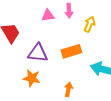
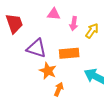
pink arrow: (69, 11) -> (74, 24), moved
orange star: (32, 78) -> (48, 71), moved

